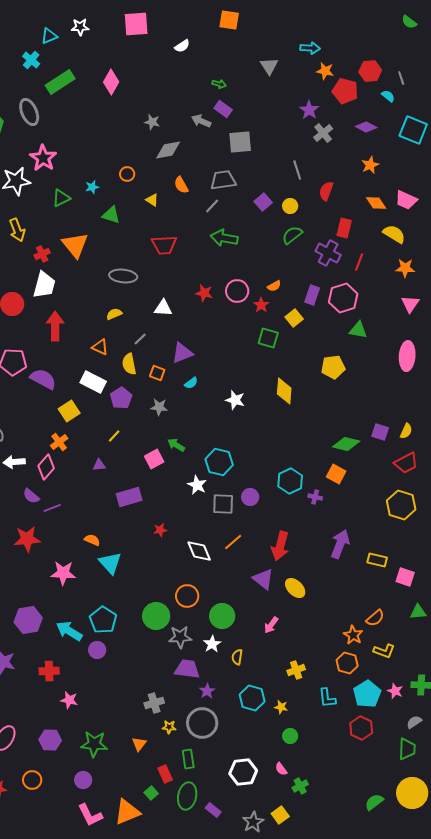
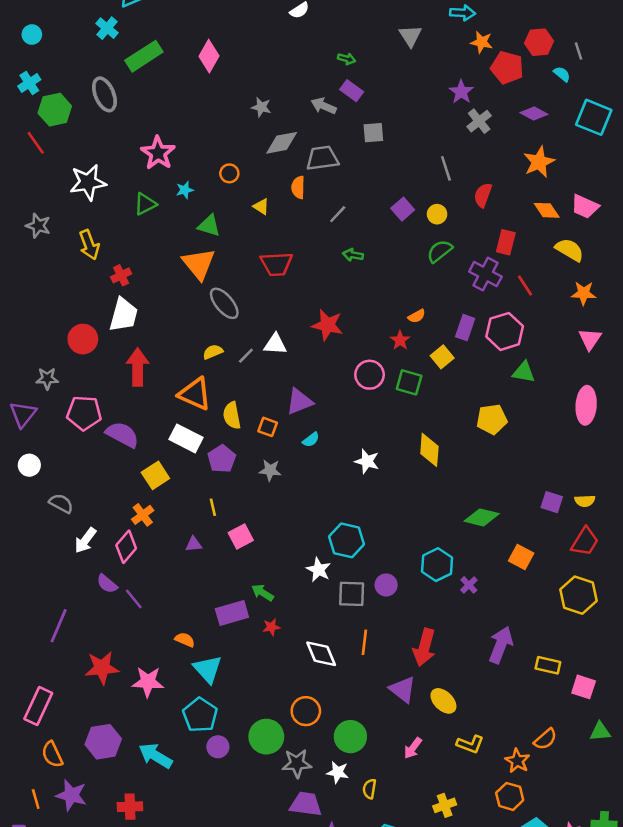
gray square: (240, 142) -> (373, 133), size x0.7
pink star: (43, 158) -> (158, 153), moved
orange star: (370, 165) -> (539, 162), size x1.4
gray trapezoid: (223, 180) -> (322, 158), moved
orange semicircle: (181, 185) -> (298, 187), turned 30
green arrow: (224, 238) -> (353, 255), size x0.6
orange triangle: (75, 245) -> (199, 264), moved
red line: (359, 262) -> (525, 286), turned -54
gray ellipse: (123, 276) -> (224, 303), turned 44
pink circle: (237, 291) -> (370, 375), moved
red star: (204, 293) -> (327, 325), size x1.4
gray line: (140, 339) -> (246, 356), moved
orange triangle: (100, 347) -> (195, 394), size x1.6
yellow semicircle: (406, 431) -> (585, 501), turned 63
yellow line: (114, 436) -> (213, 507), turned -56
green diamond: (346, 444) -> (482, 517), moved
green arrow: (176, 445) -> (262, 593), moved
pink square: (154, 459) -> (241, 537), moved
white arrow: (14, 462) -> (85, 540), turned -50
red trapezoid: (406, 463) -> (585, 542), turned -30
orange square: (336, 474) -> (521, 557), moved
purple rectangle: (129, 497) -> (232, 613), moved
purple cross: (315, 497) -> (469, 585), turned 32
purple line: (52, 508) -> (134, 599), turned 72
red star: (27, 539) -> (102, 668), moved
orange line: (233, 542) -> (364, 642), turned -42
cyan pentagon: (103, 620) -> (200, 715), moved
white star: (212, 644) -> (338, 772), turned -30
purple circle: (97, 650) -> (218, 747), moved
yellow L-shape: (384, 651) -> (470, 744), moved

